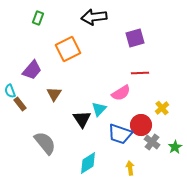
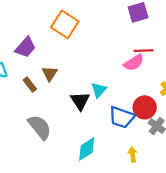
orange square: (68, 49) -> (65, 24), turned -30
pink semicircle: (121, 93) -> (134, 63), moved
brown rectangle: (20, 104) -> (30, 84), moved

